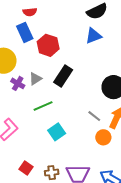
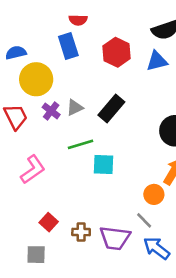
red hexagon: (48, 45) -> (117, 52), moved
gray line: (94, 116) -> (144, 220), moved
cyan square: (57, 132) -> (104, 164), moved, turned 30

